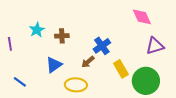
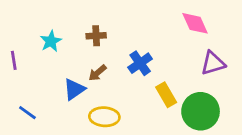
brown cross: (62, 36) -> (96, 36), moved
brown arrow: (88, 62) -> (98, 73), moved

